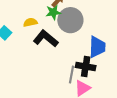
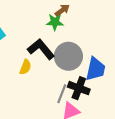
gray circle: (70, 20) -> (68, 56), moved
yellow semicircle: (30, 22) -> (25, 67), moved, turned 112

